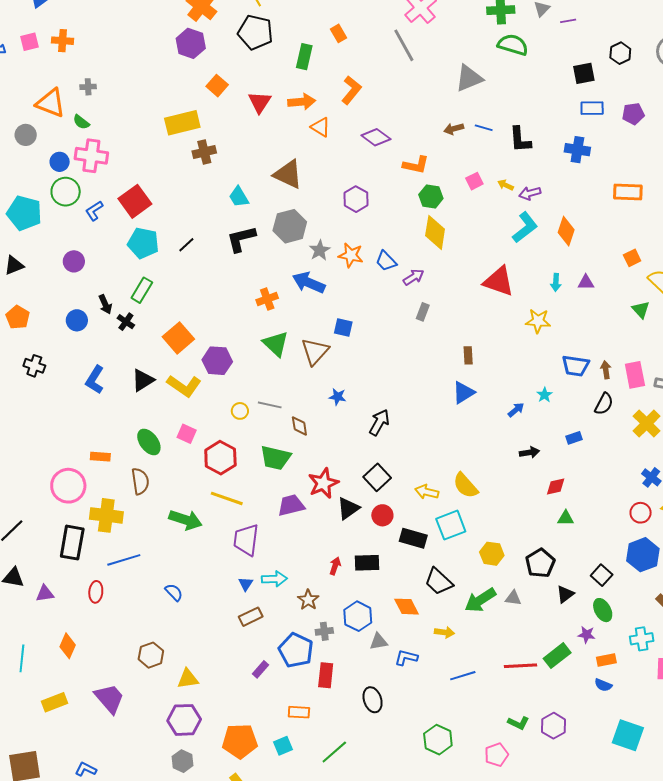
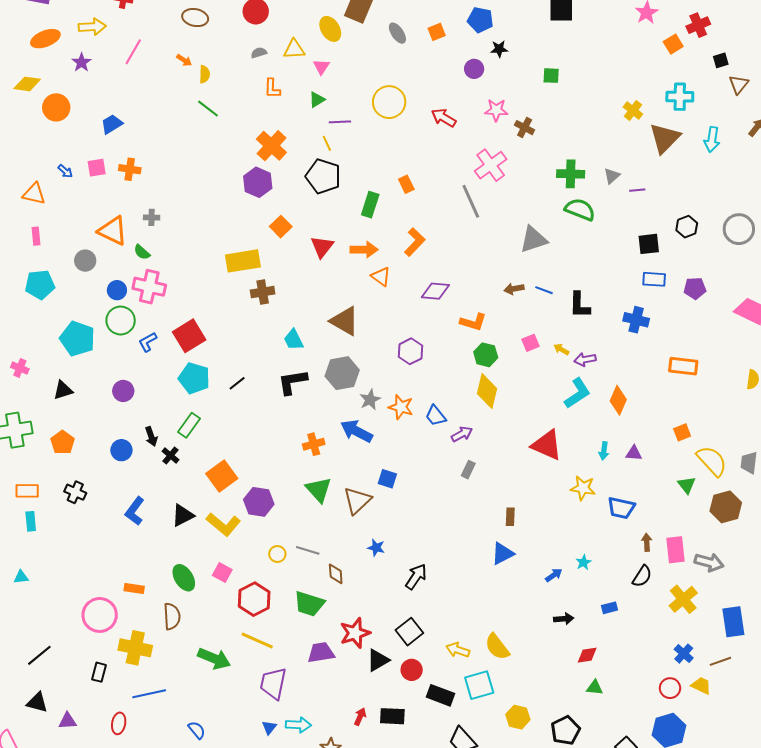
purple diamond: (376, 137) -> (435, 291), turned -36
blue trapezoid: (576, 366) -> (621, 508), moved
black rectangle: (72, 543) -> (99, 672), size x0.6

